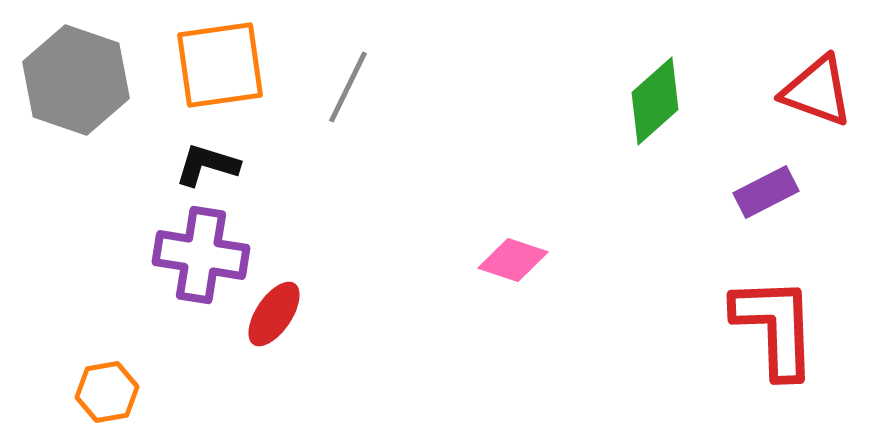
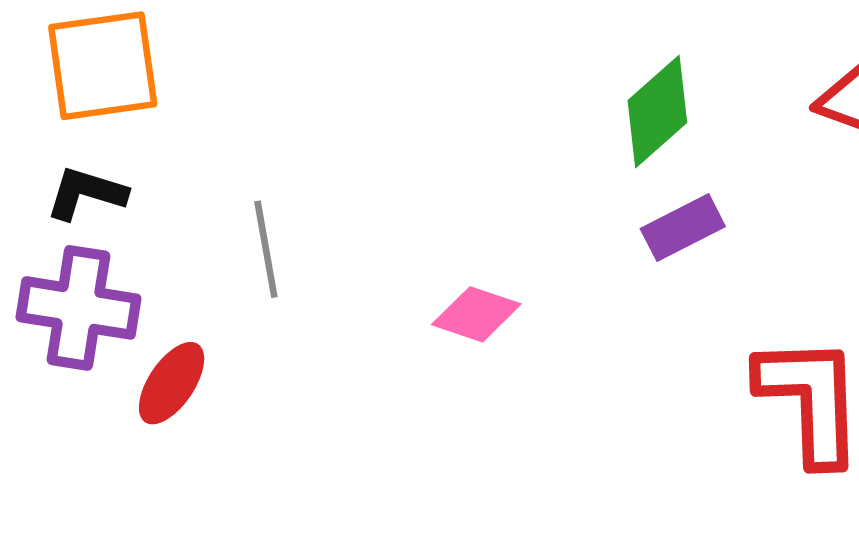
gray line: (348, 87) -> (266, 249), moved, turned -36
purple rectangle: (766, 192) -> (683, 228), moved

